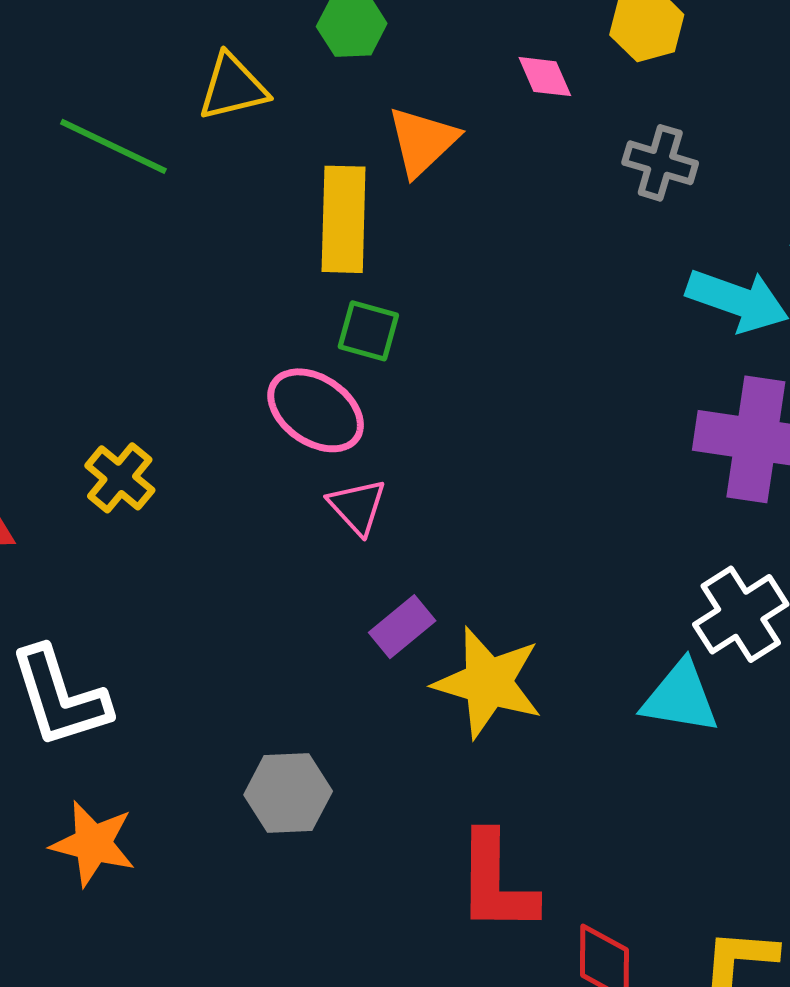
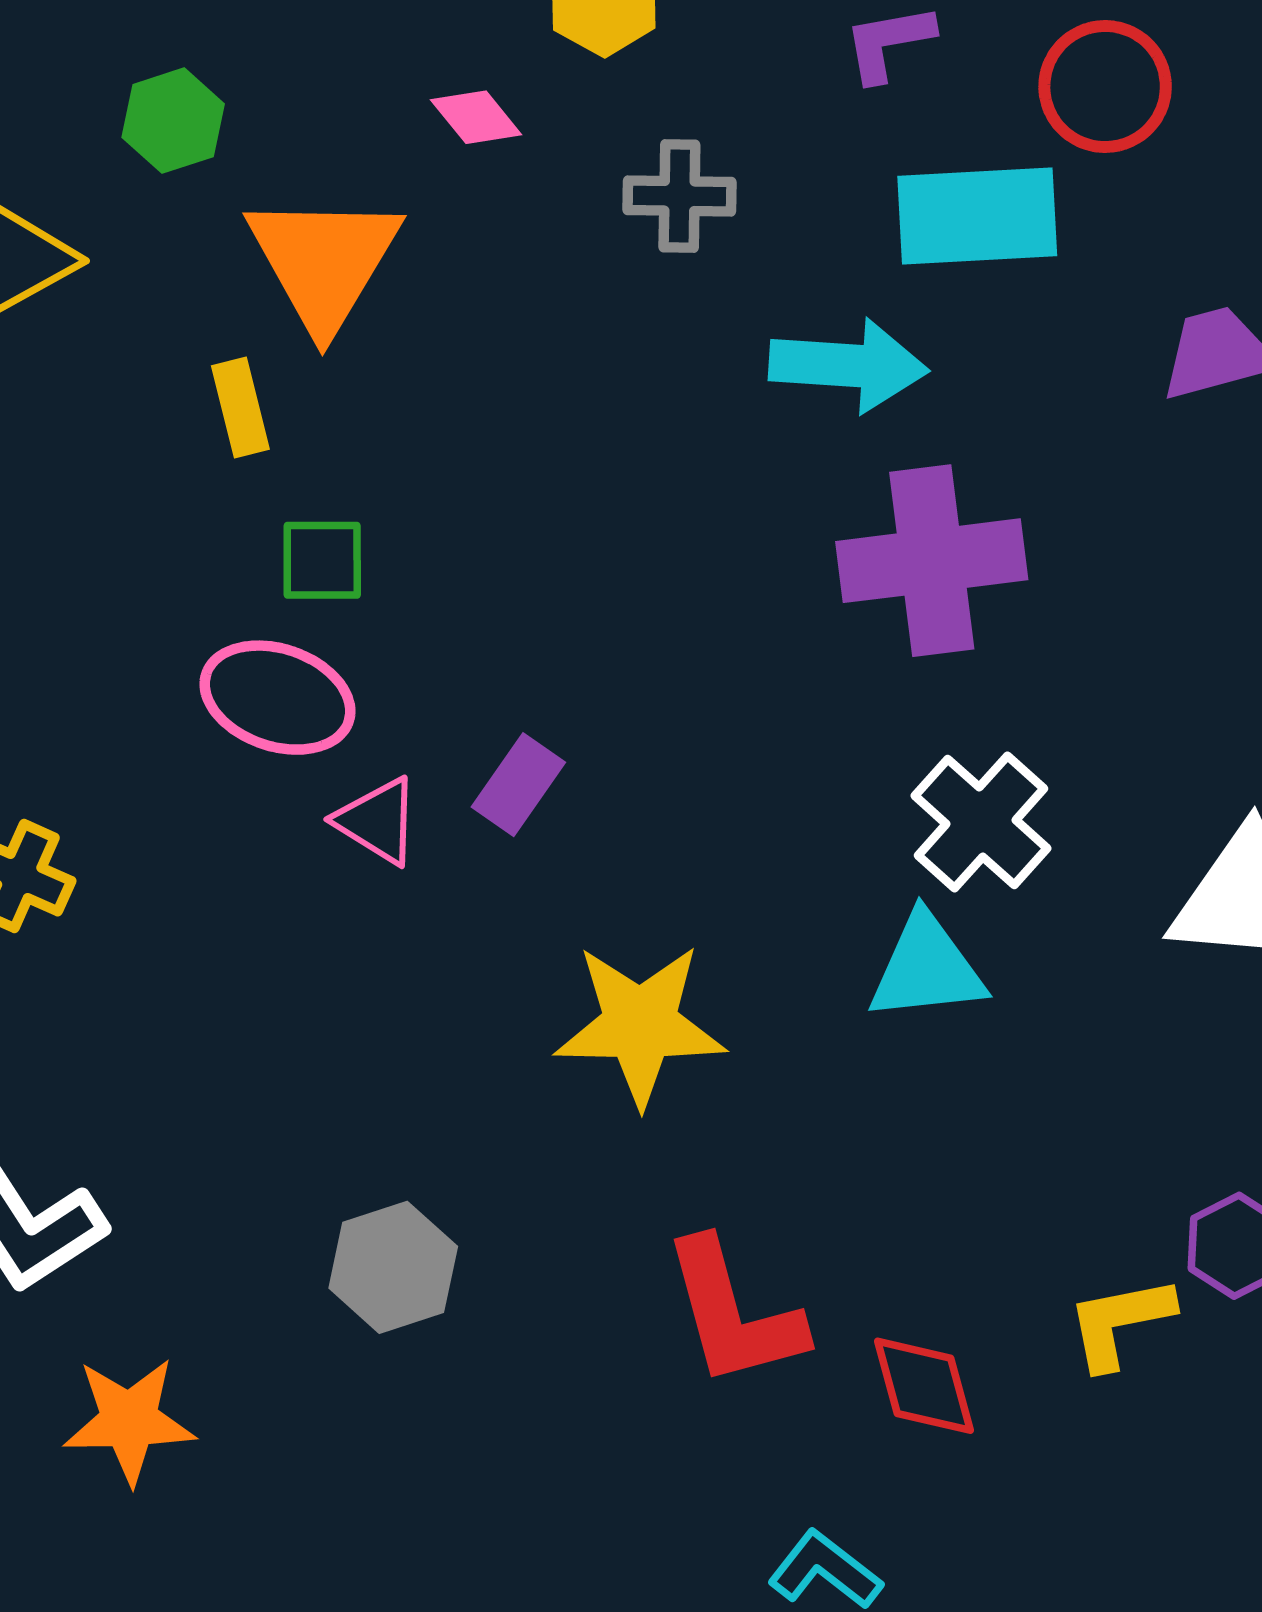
orange triangle: (422, 141) -> (324, 261), size x1.4
yellow rectangle: (344, 219) -> (240, 407), size x0.6
purple rectangle: (402, 627) -> (518, 785), moved

